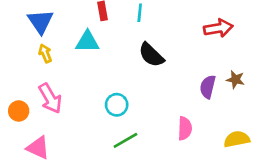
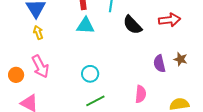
cyan triangle: (87, 42) -> (85, 26), moved
black semicircle: (151, 55) -> (132, 25), moved
purple semicircle: (208, 87) -> (159, 64), turned -30

